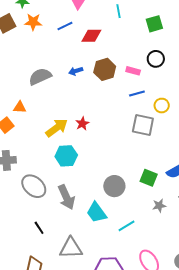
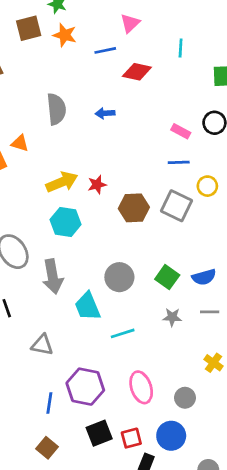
brown hexagon: (105, 69) -> (134, 208), moved
gray semicircle: (40, 77) -> (56, 109), turned 95
gray triangle: (71, 248) -> (42, 345), size x0.7

